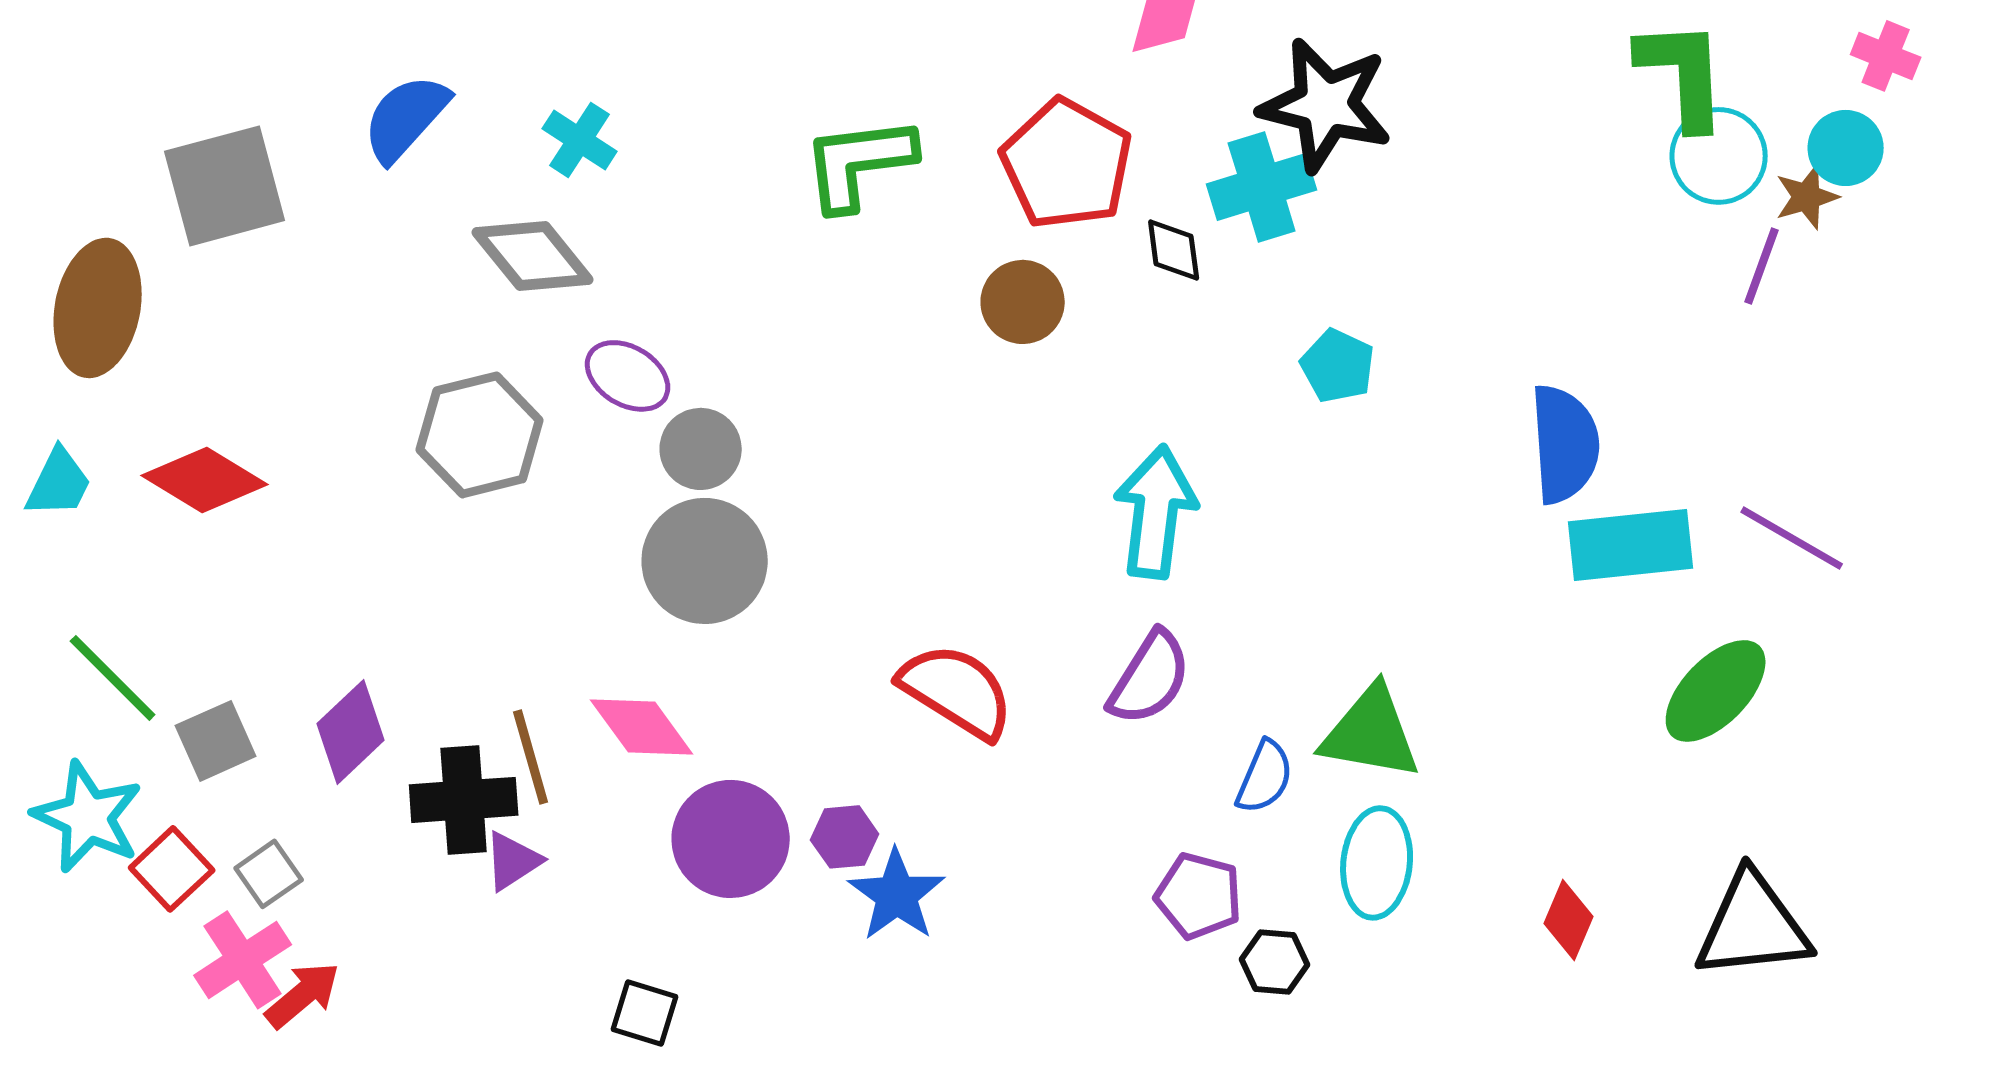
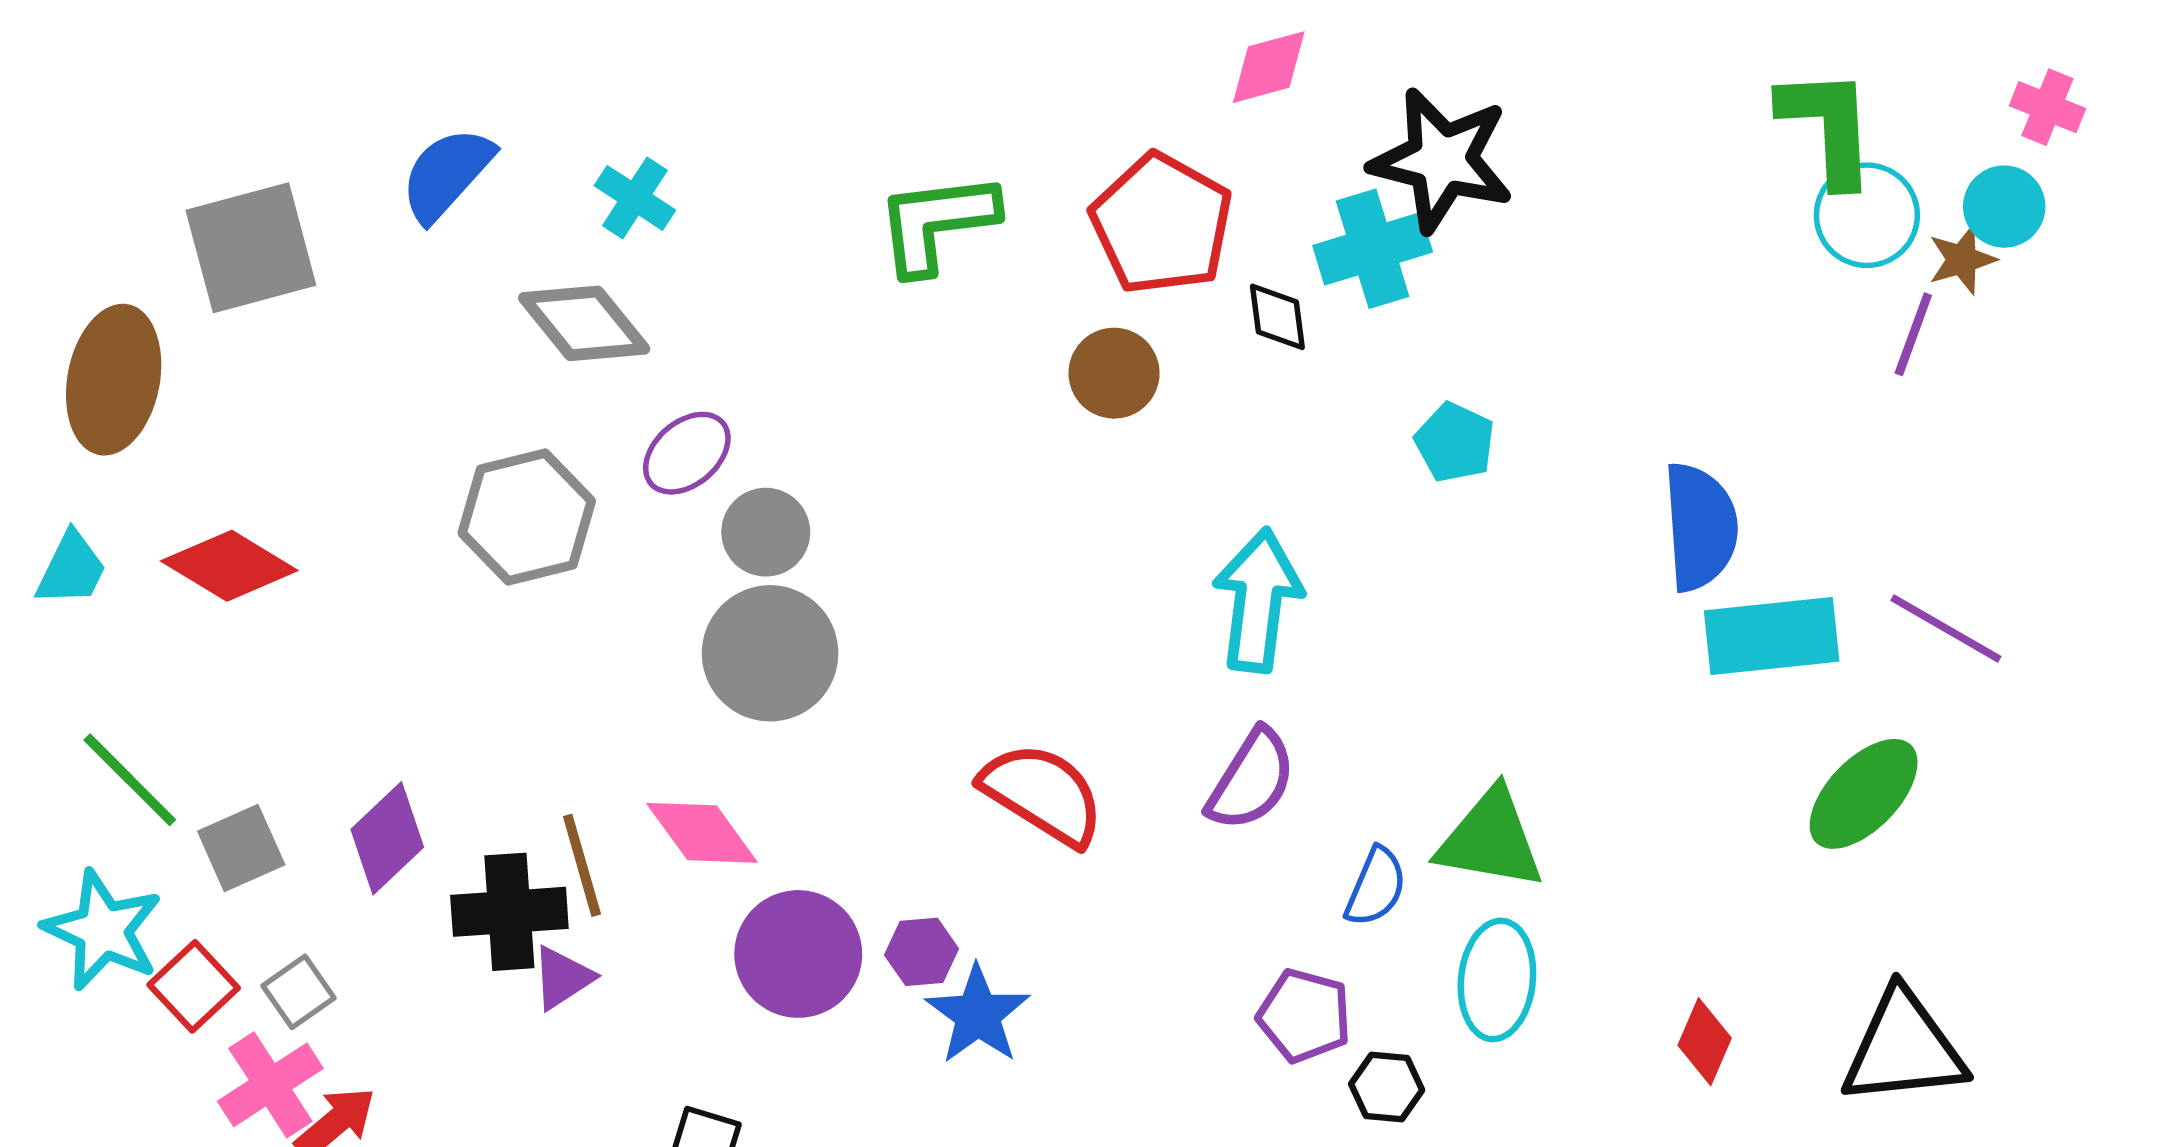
purple ellipse: (628, 376) -> (687, 453), turned -72

